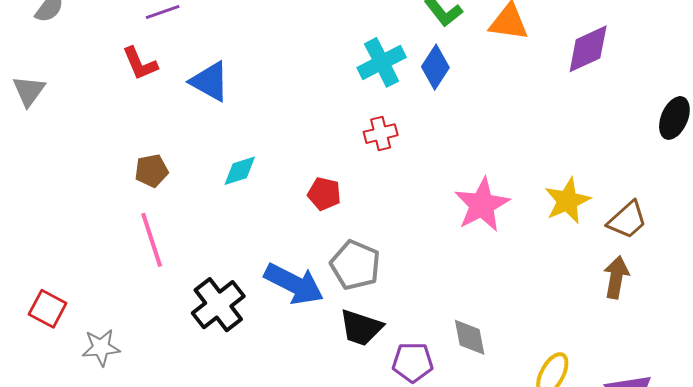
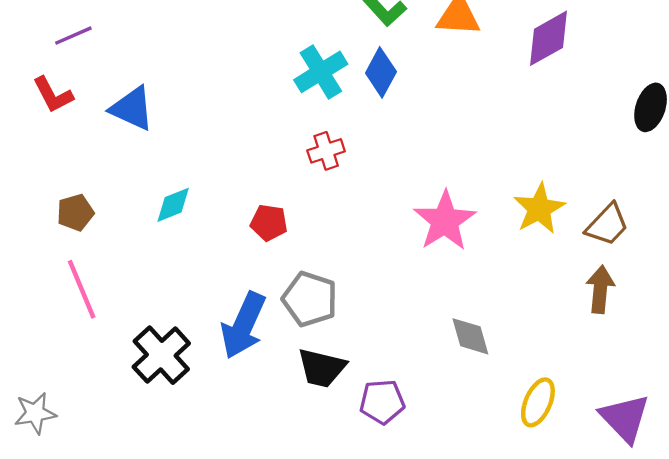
blue arrow: (294, 284) -> (243, 325), turned 92
gray diamond: (470, 337) -> (470, 336), moved

